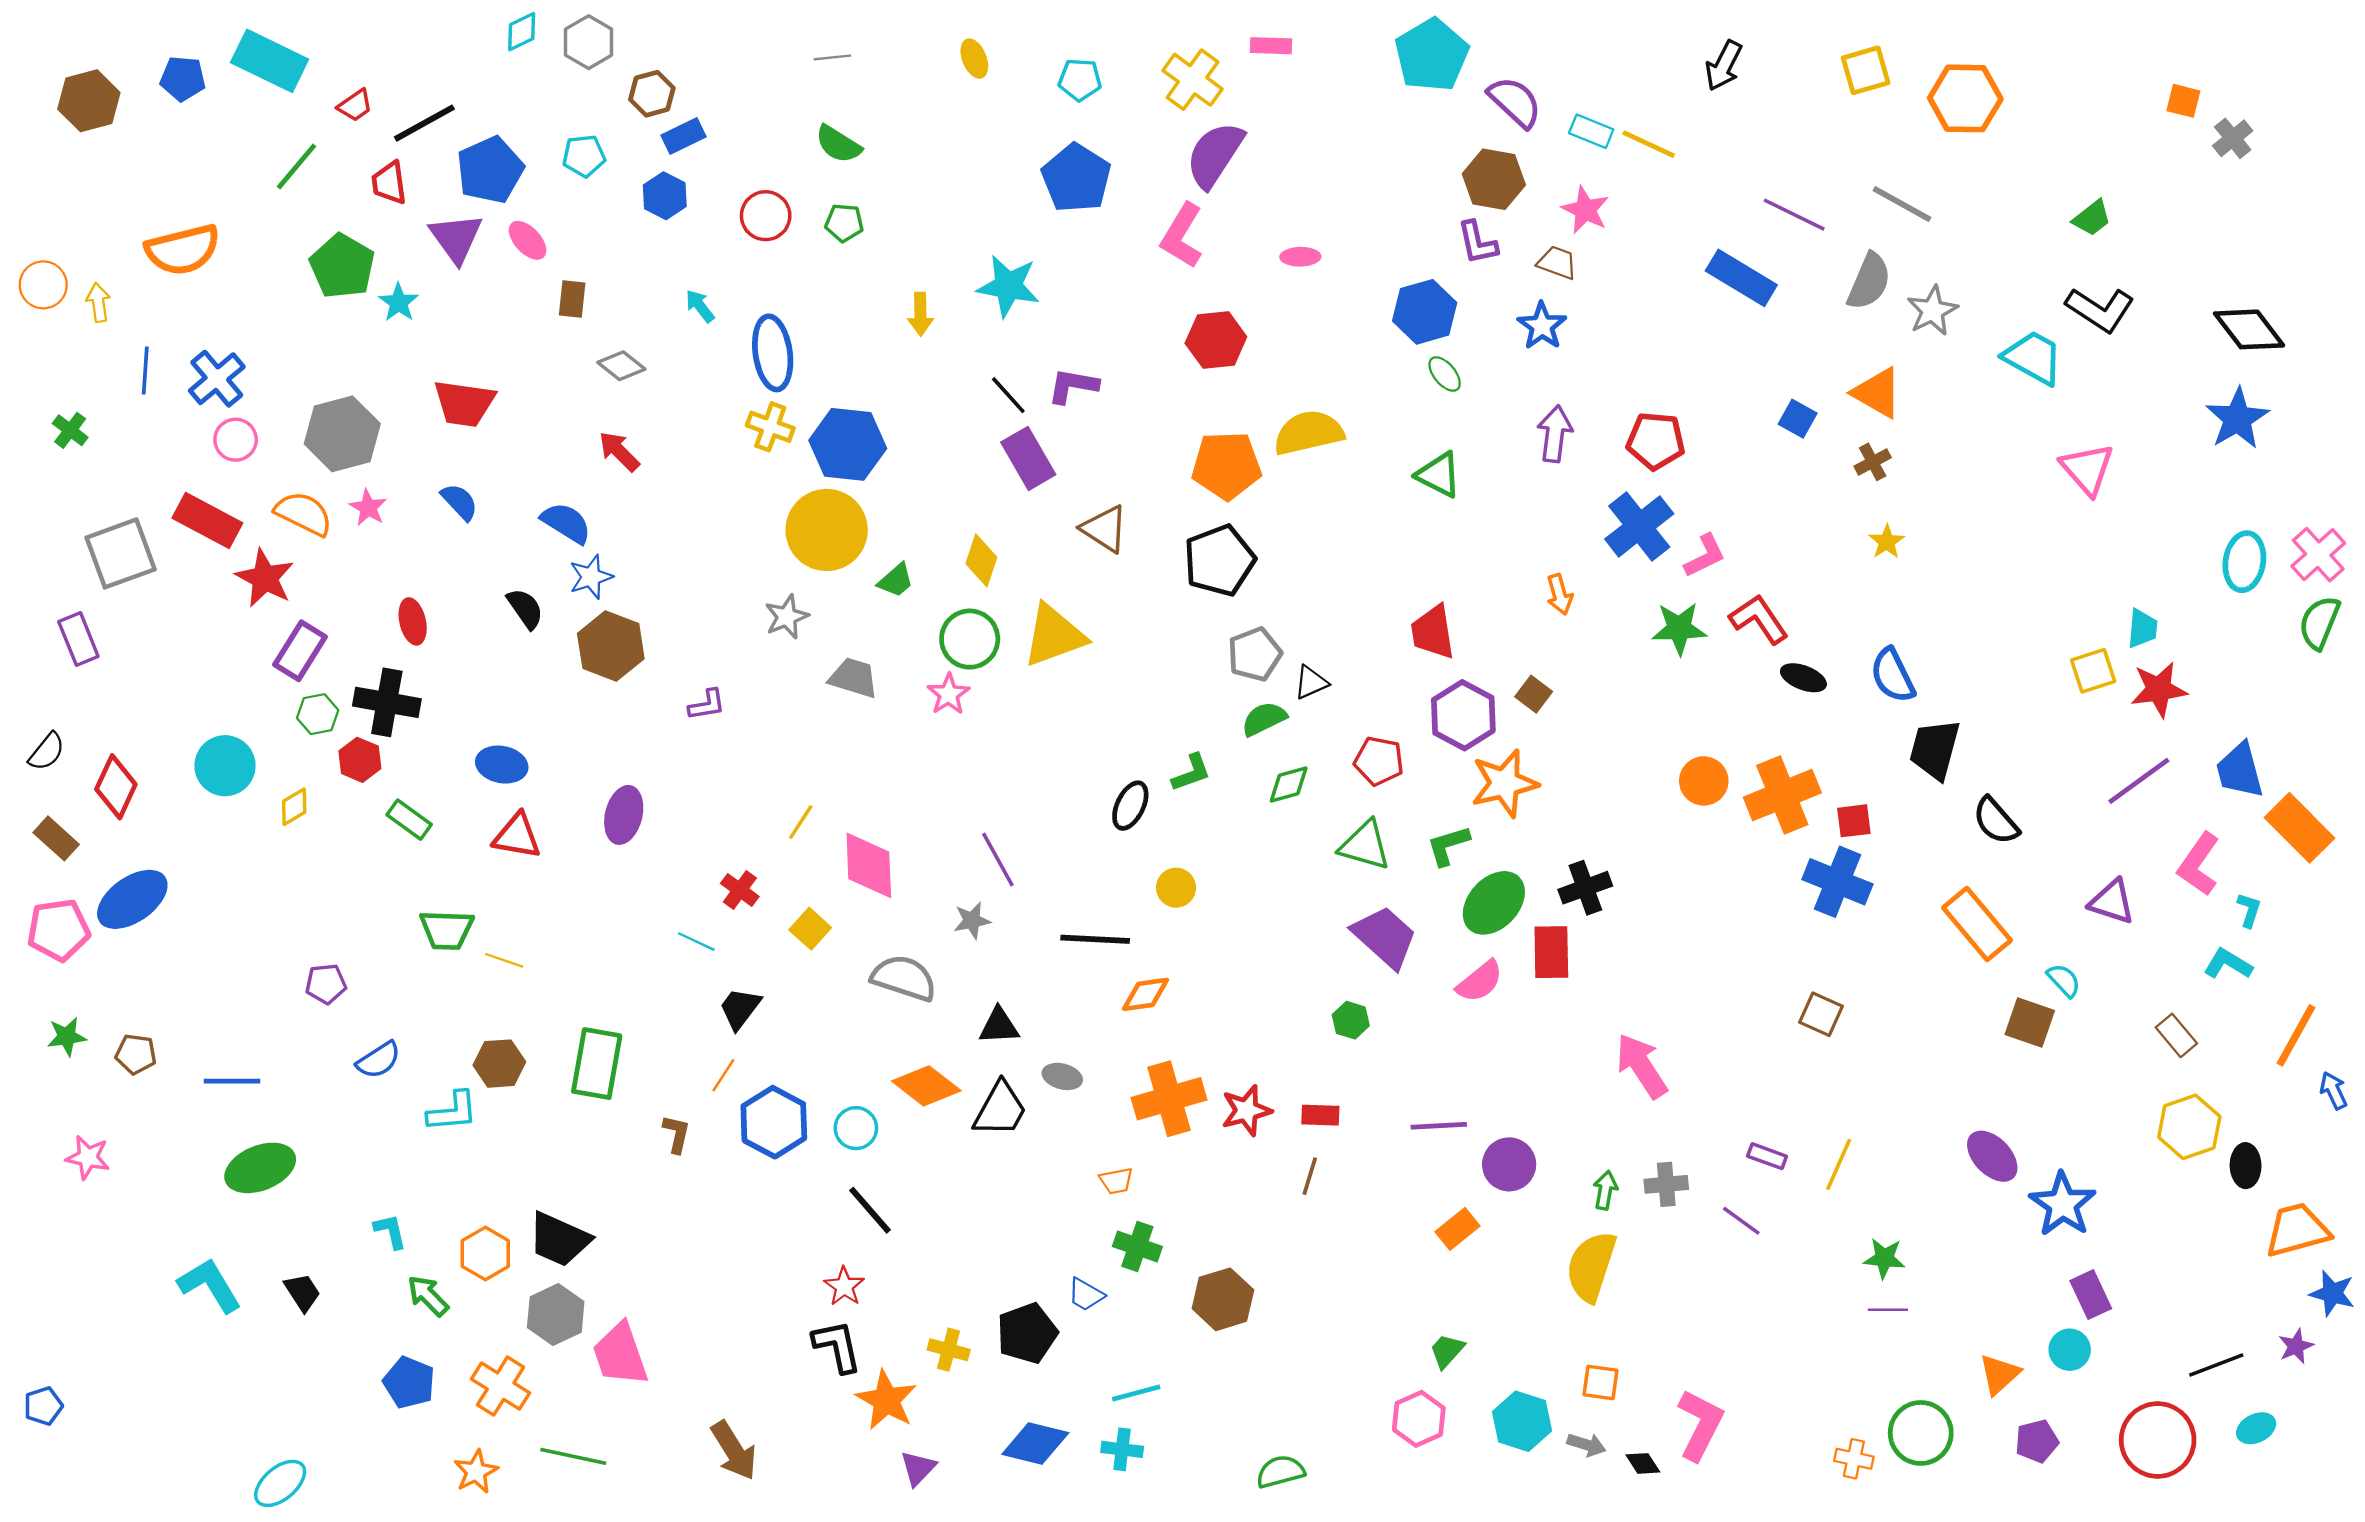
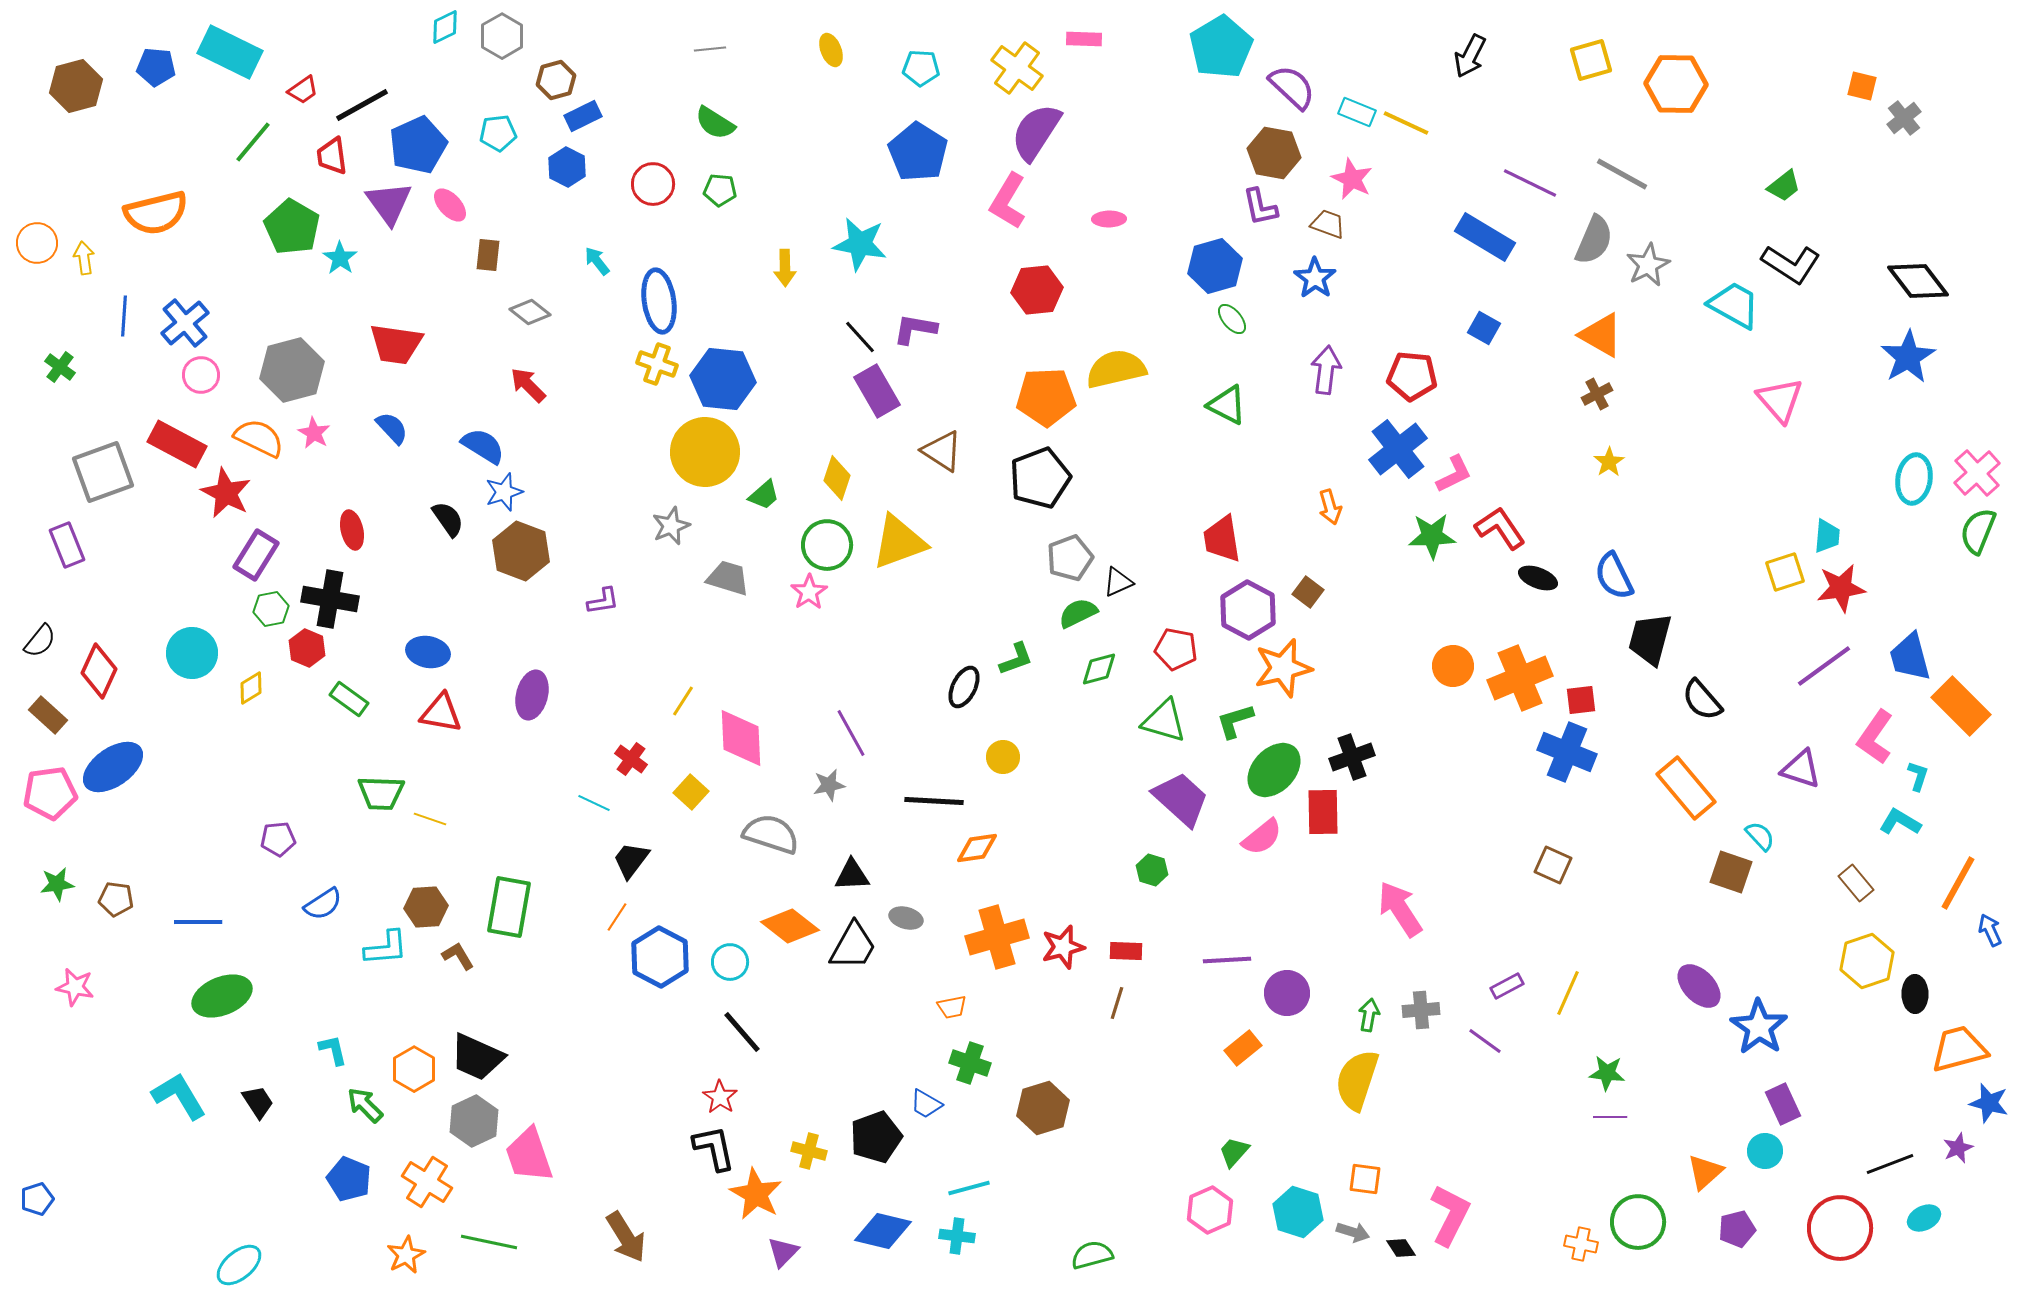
blue square: (1798, 419) -> (1484, 328), moved
brown L-shape: (676, 1134) -> (458, 956), moved, turned -44
purple rectangle: (1767, 1156) -> (1507, 986), turned -48

